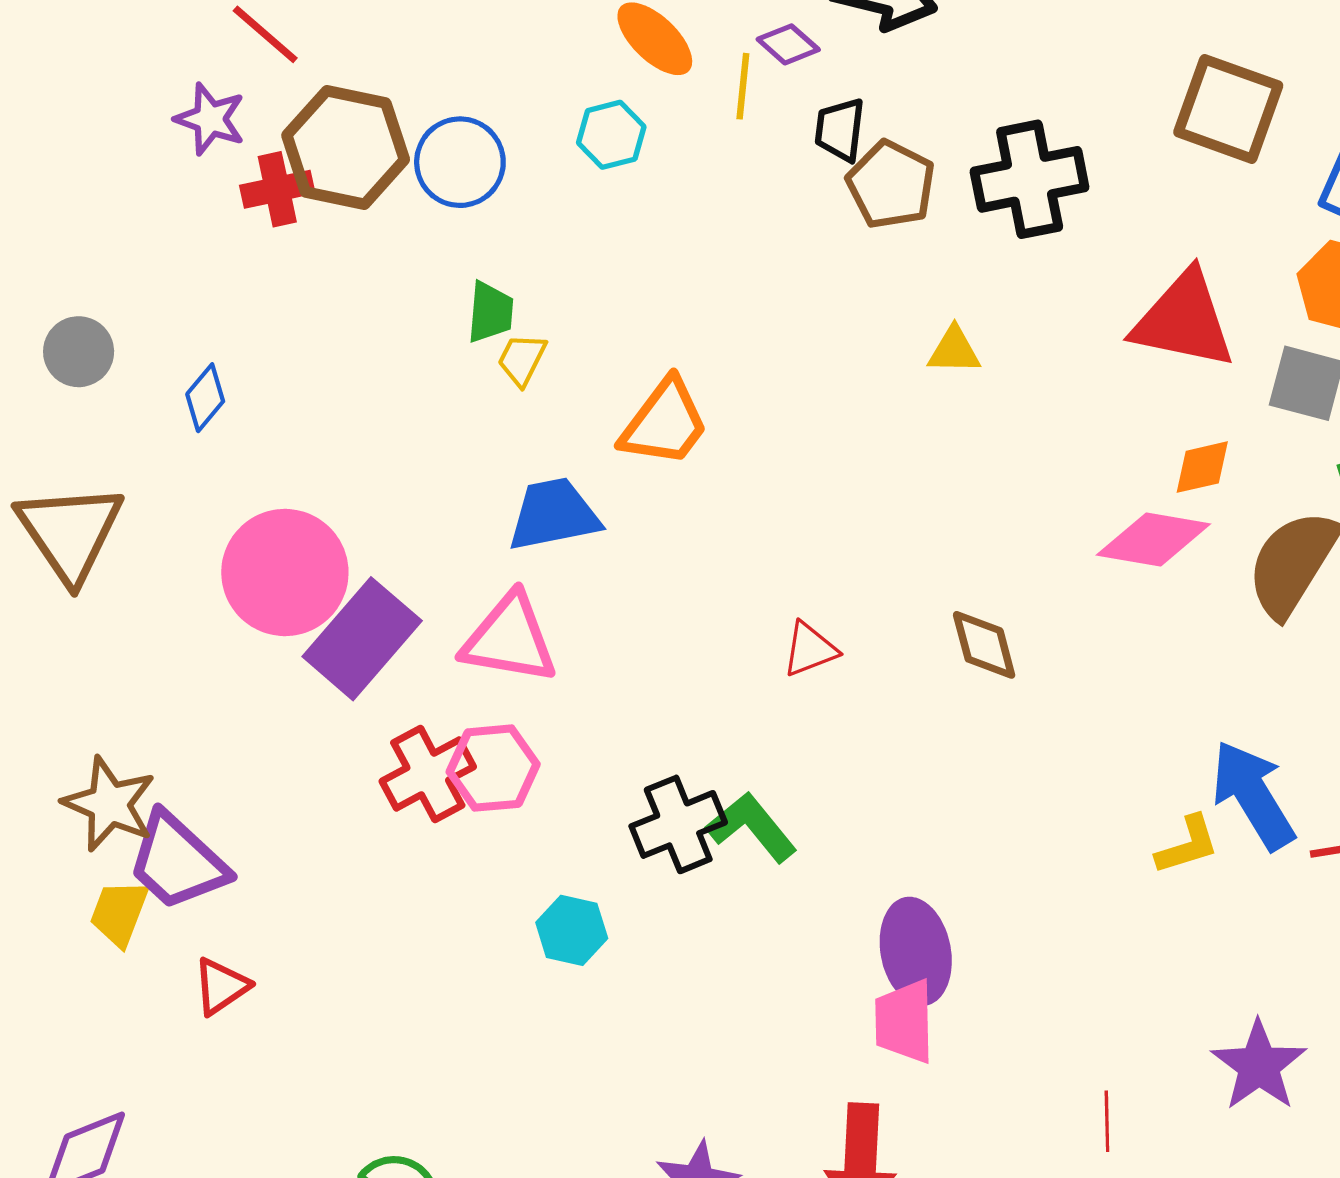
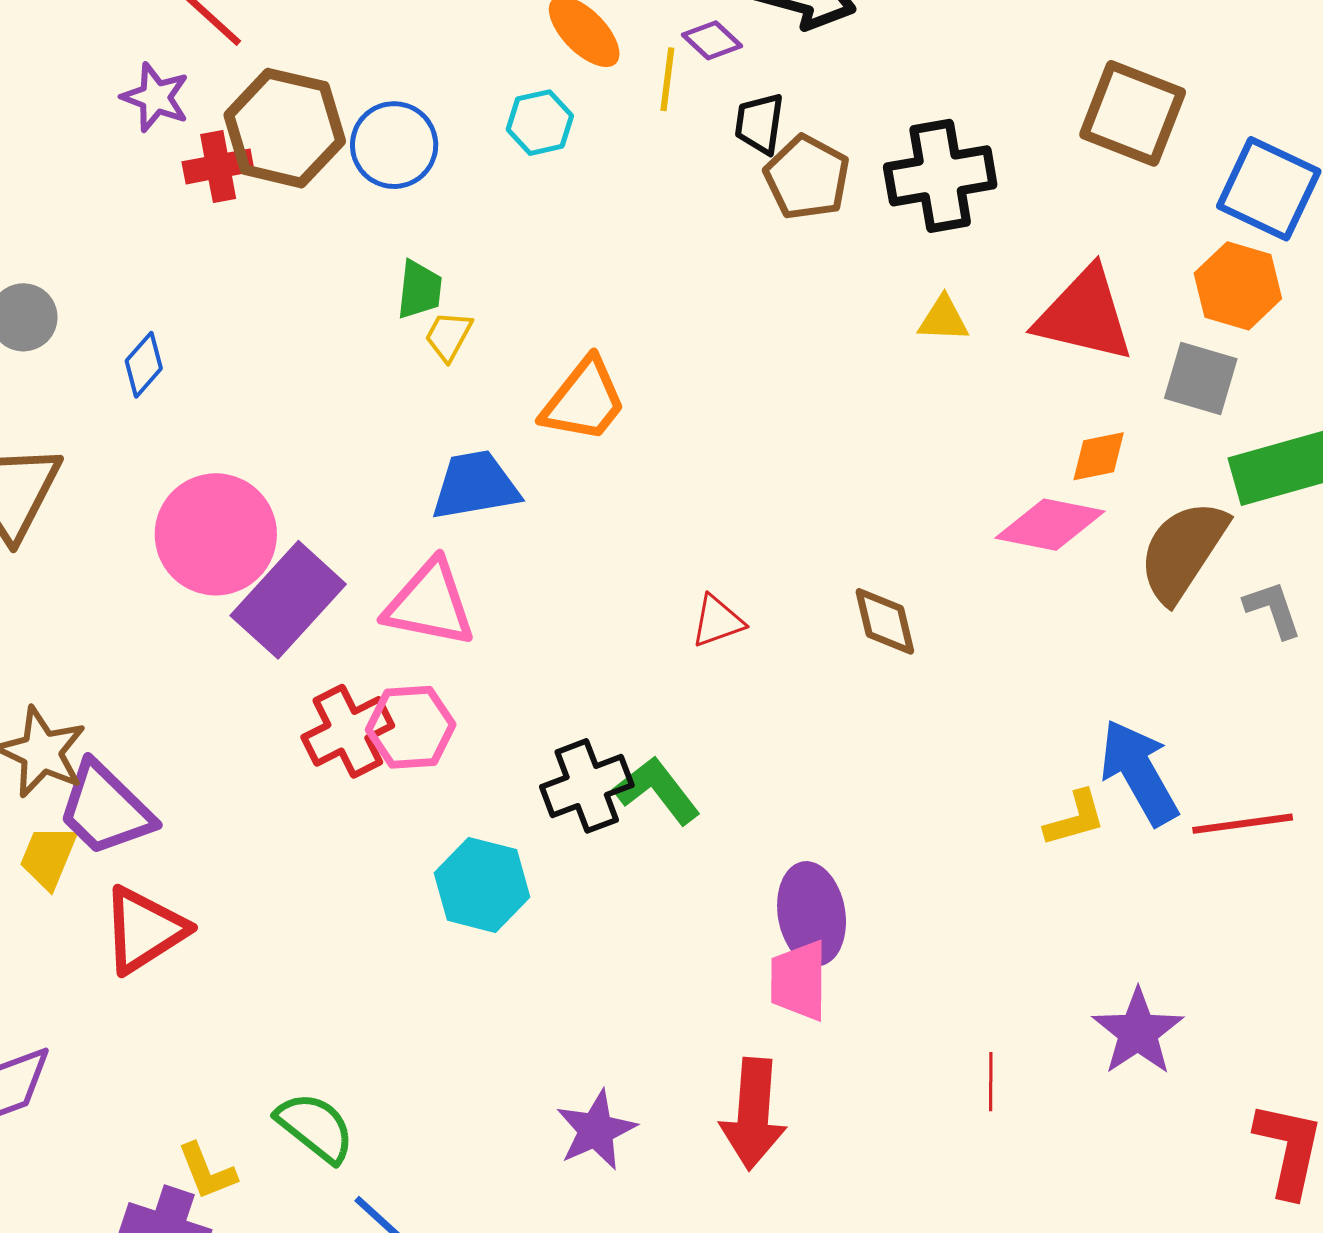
yellow triangle: (954, 350) -> (943, 319), moved
cyan hexagon: (572, 930) -> (482, 885), size x1.4
red triangle: (221, 986) -> (144, 930), size x1.6

